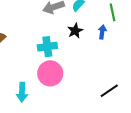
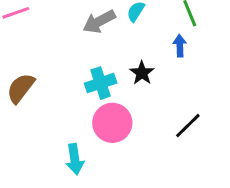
black star: (75, 31) -> (142, 73), moved
black line: (109, 91) -> (188, 126), moved

